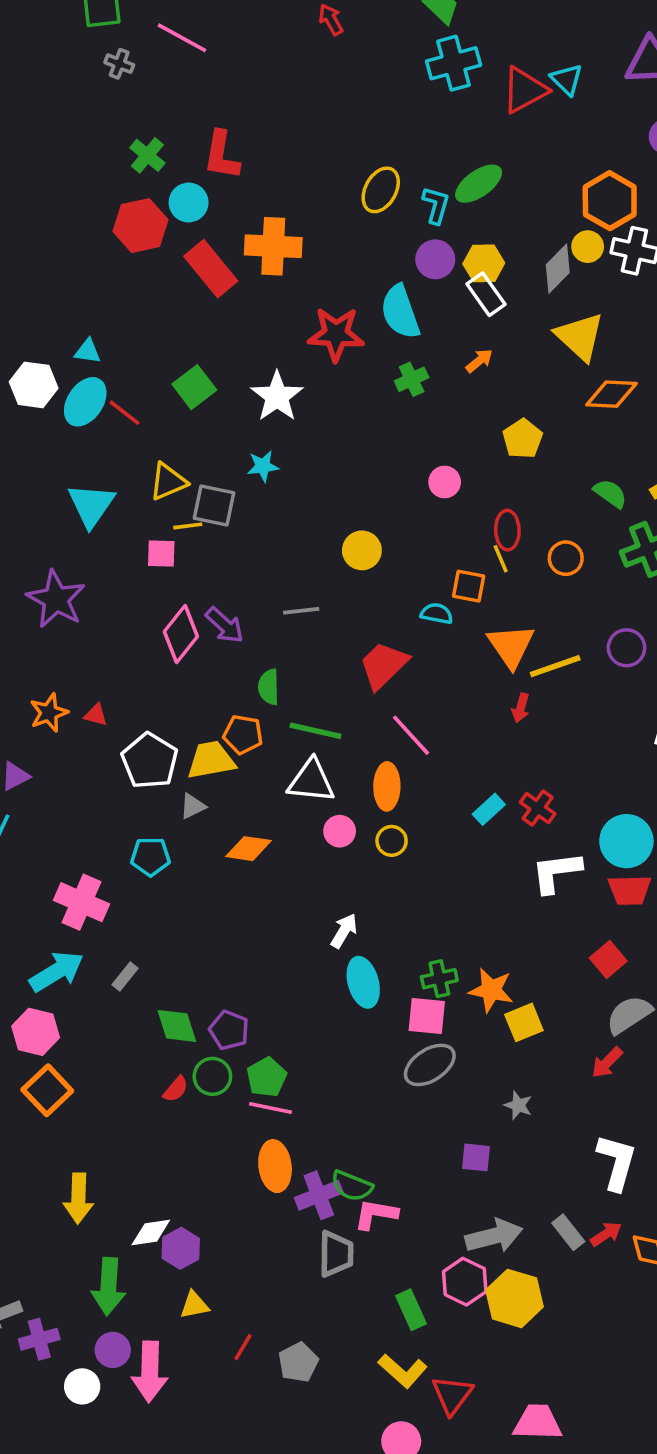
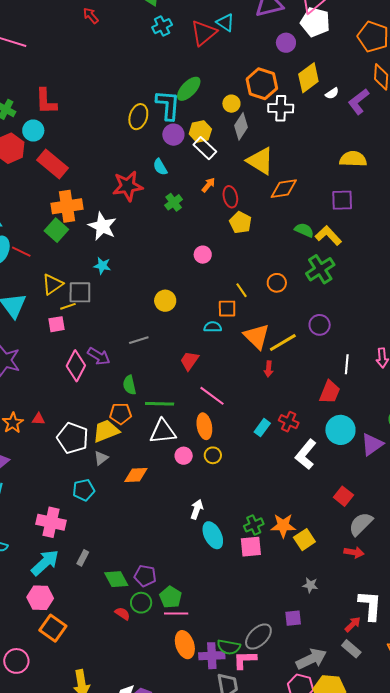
cyan cross: (454, 63) -> (162, 26), size x0.7
yellow ellipse: (381, 190) -> (138, 117), moved
cyan L-shape: (436, 205) -> (168, 105), size x1.5
orange cross: (273, 246) -> (67, 206), moved
yellow circle: (588, 247) -> (231, 104), moved
cyan semicircle: (400, 312) -> (160, 167), size x0.6
cyan star: (263, 466) -> (102, 266), turned 30
green semicircle: (610, 493) -> (304, 230), moved
red ellipse: (507, 530) -> (230, 197), moved
red trapezoid: (384, 665) -> (189, 361), size x0.7
white L-shape: (556, 872) -> (306, 454), turned -32
red trapezoid: (630, 890) -> (330, 392), moved, turned -55
red arrow: (607, 1062) -> (354, 552), turned -114
gray ellipse: (430, 1065) -> (258, 637), moved
red semicircle: (176, 1089) -> (123, 614), turned -84
purple cross: (319, 1195) -> (212, 656), turned 30
red arrow: (606, 1234) -> (353, 624), moved

